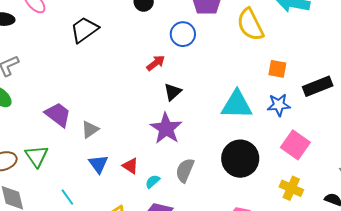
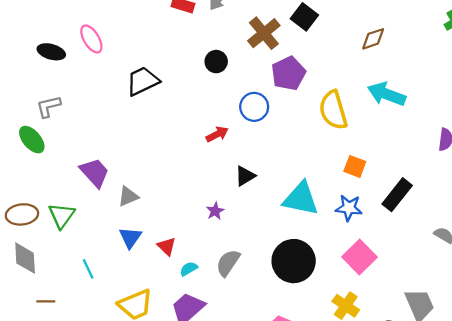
black rectangle: (318, 86) -> (397, 195), turned -40
black triangle: (173, 92) -> (245, 176), moved
purple star: (166, 128) -> (215, 211), size x0.5

